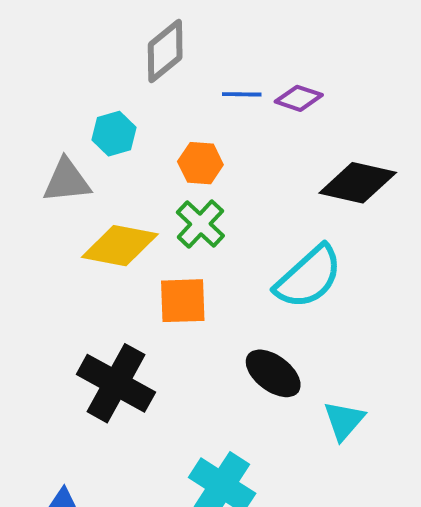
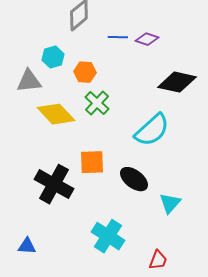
orange hexagon: (200, 163) -> (85, 72), moved
yellow diamond: (120, 246) -> (56, 114), turned 36
orange square: (183, 301) -> (92, 162), moved

